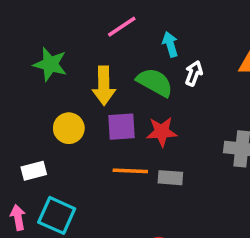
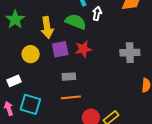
green star: (50, 64) -> (15, 19), turned 30
orange line: (130, 171) -> (71, 97), moved
gray rectangle: (170, 178) -> (69, 77), moved

